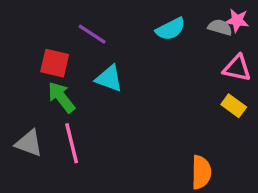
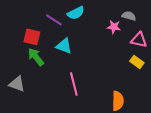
pink star: (237, 20) -> (114, 27), moved
cyan semicircle: (171, 29) -> (76, 13), moved
pink line: (72, 143) -> (74, 84), moved

